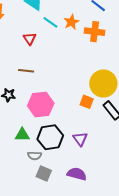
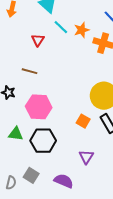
orange square: (87, 102) -> (83, 121), moved
purple triangle: (80, 139) -> (86, 157), moved
gray semicircle: (34, 156) -> (11, 183), moved, turned -88

